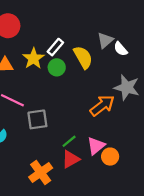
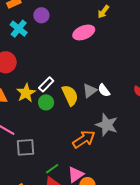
gray triangle: (105, 40) -> (90, 91), moved

